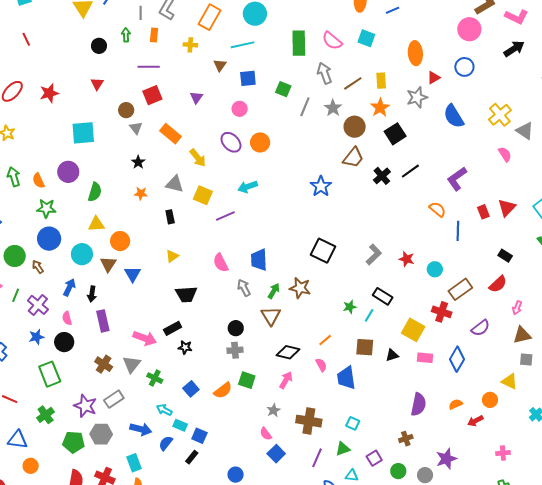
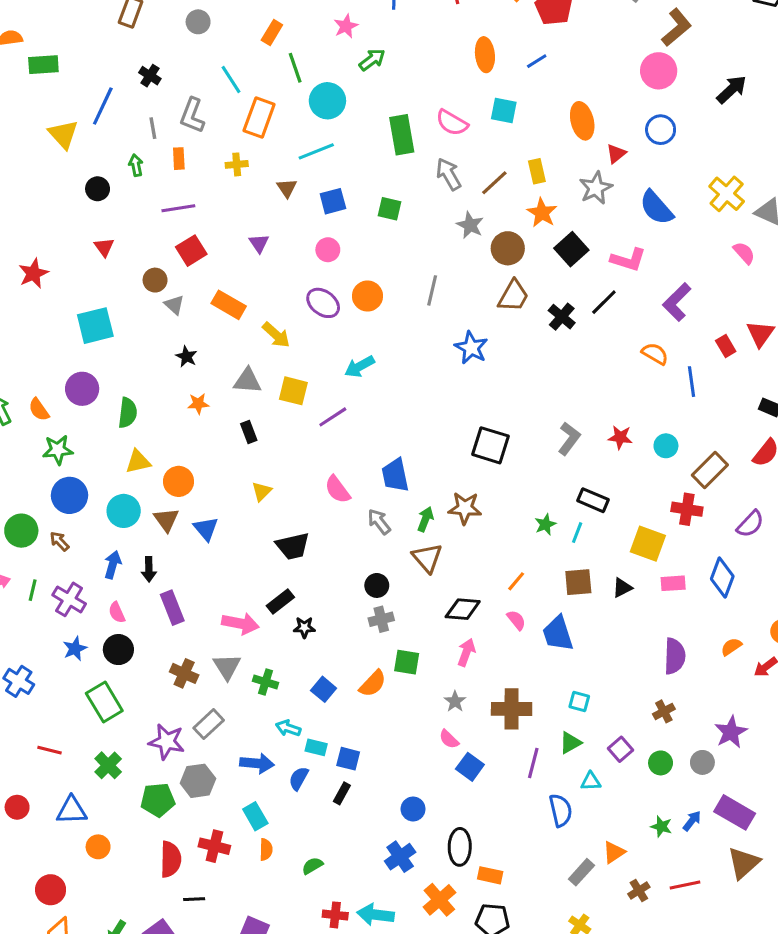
pink L-shape: (516, 17) -> (628, 260), moved
gray line: (305, 107) -> (432, 290), moved

